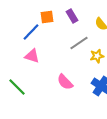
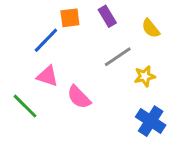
pink semicircle: (65, 82) -> (79, 97), moved
green line: (17, 87) -> (25, 106), moved

